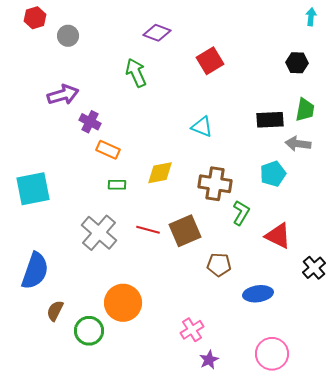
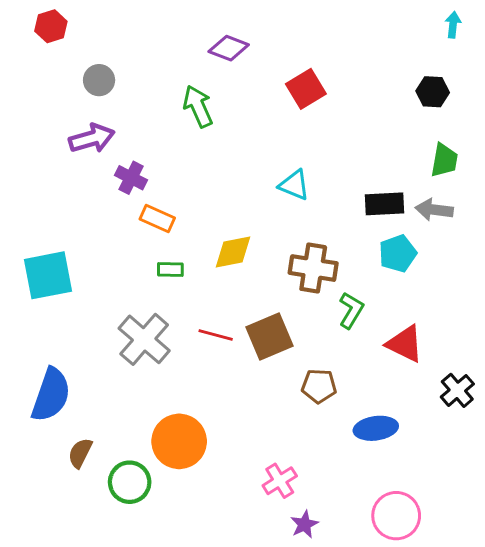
gray circle: (68, 36) -> (99, 80), moved
black rectangle: (270, 120) -> (385, 204), moved

